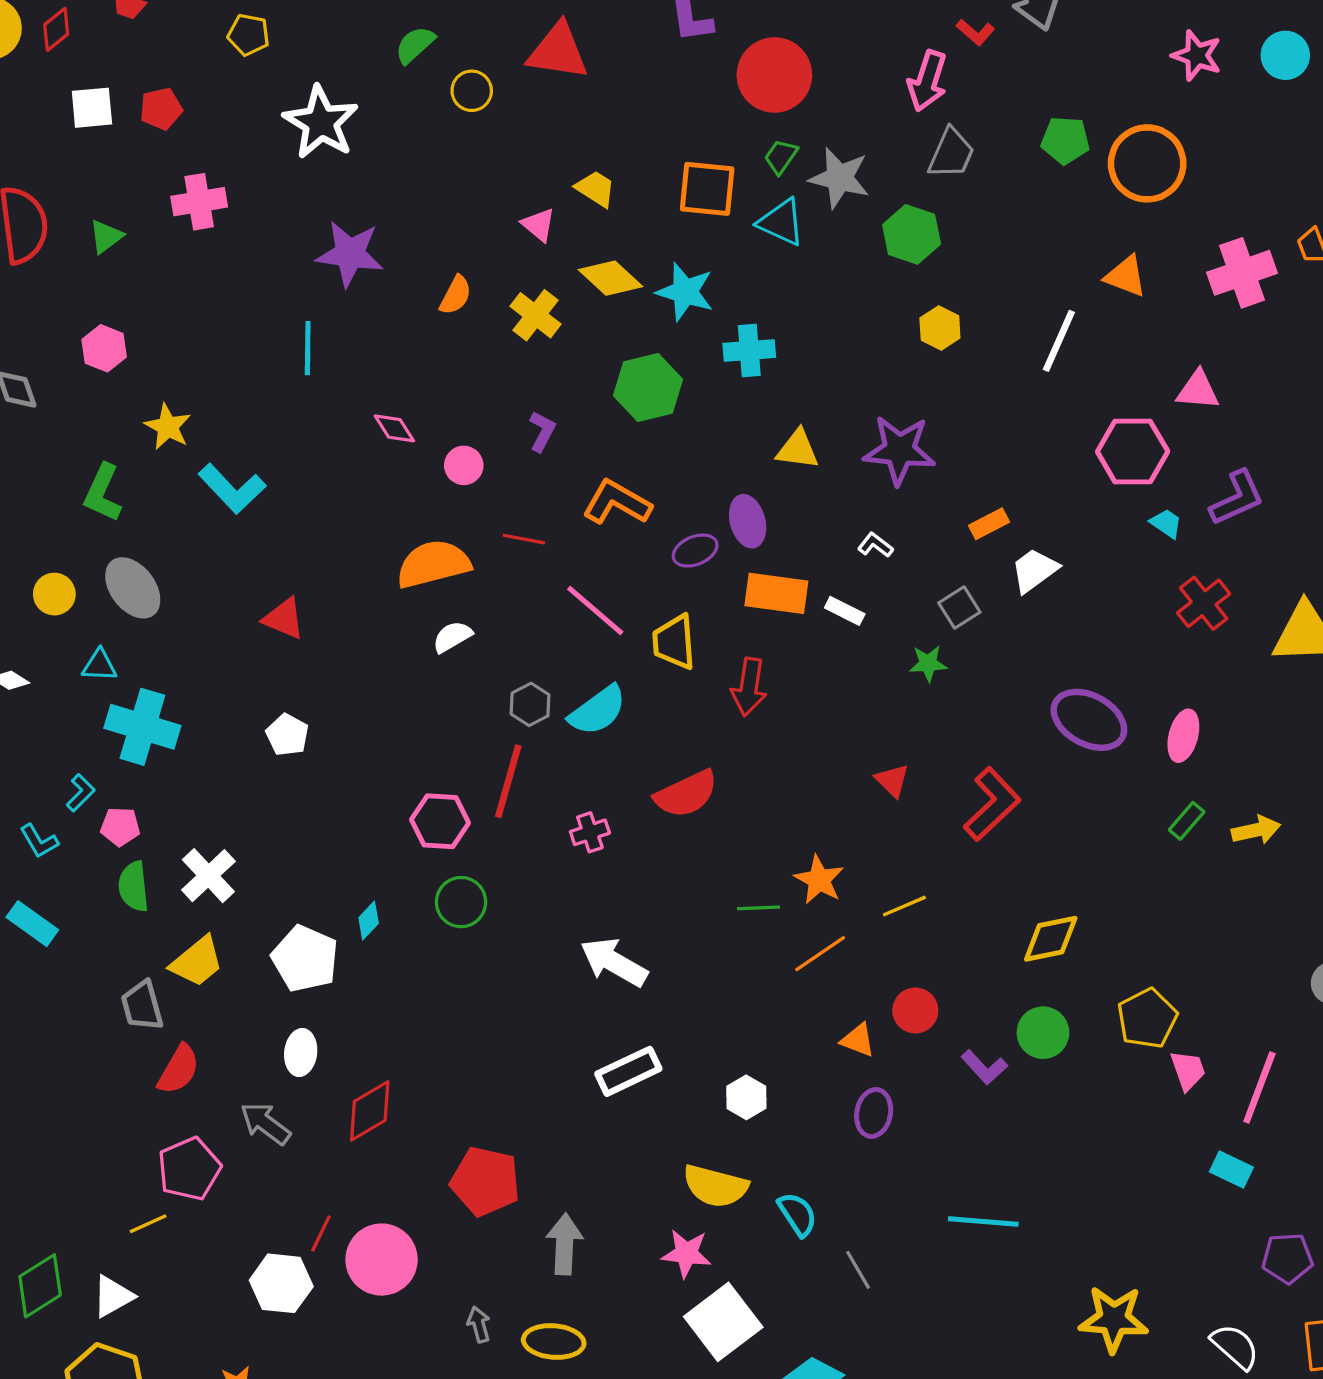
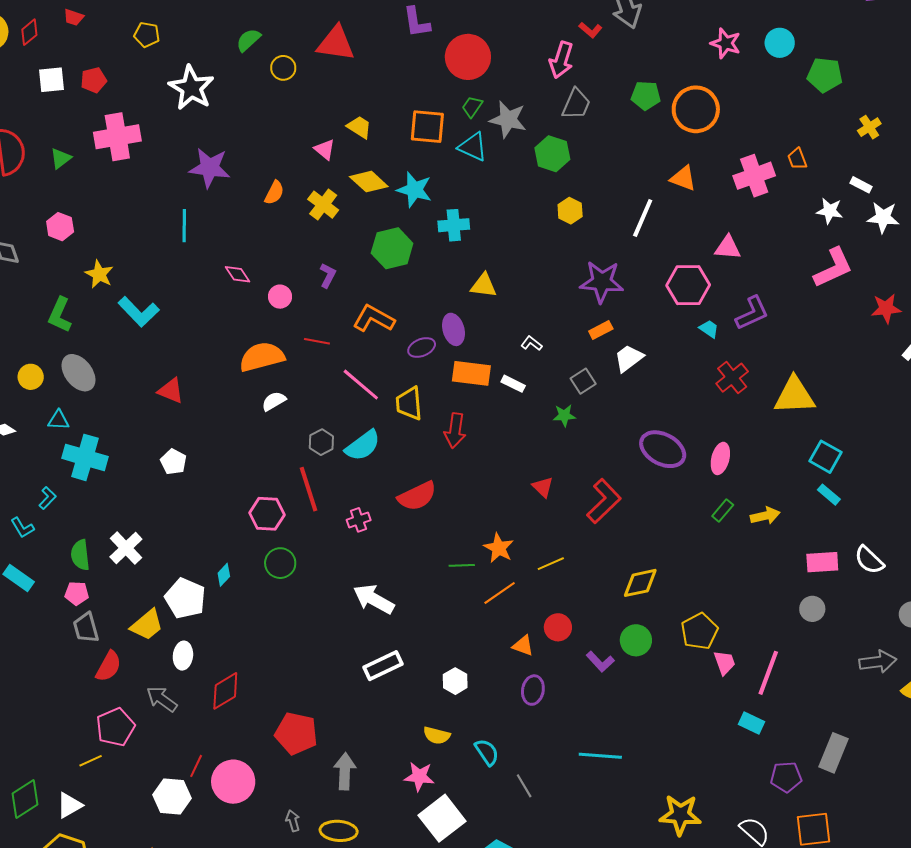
pink cross: (199, 202) -> (117, 137), size x1.4
purple star: (899, 450) -> (602, 282), moved
red line: (508, 781) -> (308, 489), turned -33
pink pentagon: (120, 827) -> (77, 593), moved
yellow trapezoid: (197, 962) -> (147, 625), moved
yellow semicircle: (715, 1186) -> (437, 735), size x0.7

